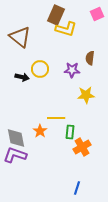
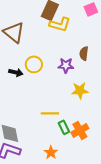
orange star: (40, 131) -> (51, 152), moved
green rectangle: (70, 132) -> (64, 127), turned -32
orange cross: (82, 147) -> (80, 130), moved

